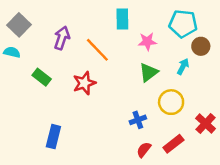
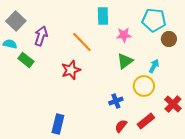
purple arrow: (62, 38) -> (41, 36), moved
cyan arrow: (183, 66) -> (154, 66), moved
green rectangle: (42, 77) -> (26, 60), moved
blue rectangle: (53, 137) -> (58, 124), moved

